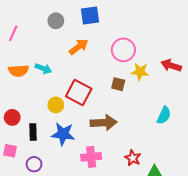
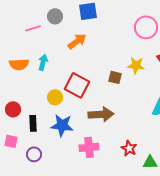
pink line: (13, 33) -> (33, 28), moved, turned 49
pink circle: (123, 50) -> (146, 27), moved
cyan arrow: (43, 69) -> (43, 62), turned -98

